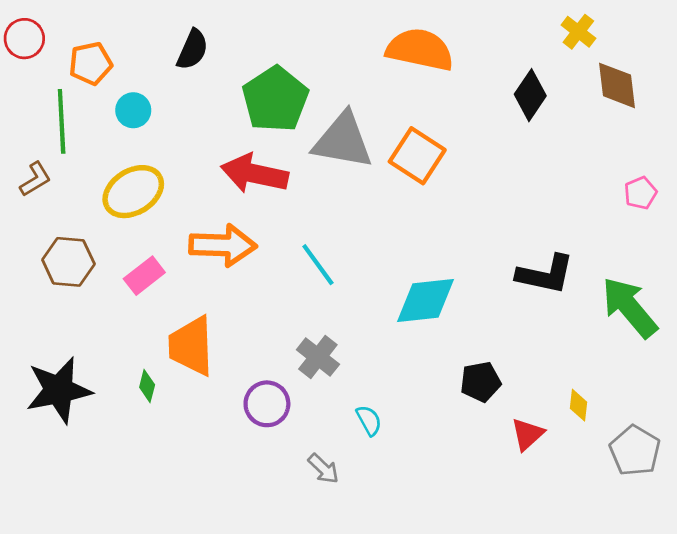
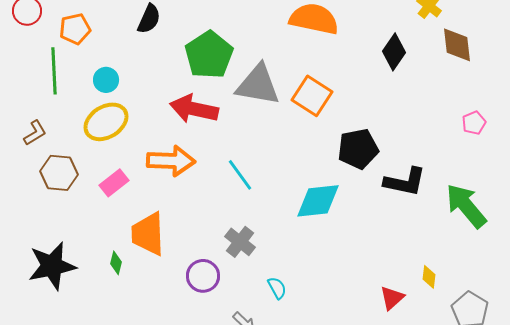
cyan circle: (133, 110) -> (106, 80), moved
brown L-shape: (35, 179) -> (35, 133), moved
black pentagon: (481, 382) -> (358, 149), moved, size x1.4

